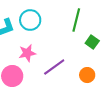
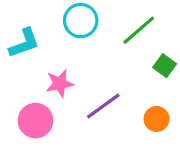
cyan circle: (30, 20) -> (81, 21), moved
green line: (76, 20) -> (139, 30), turned 35

